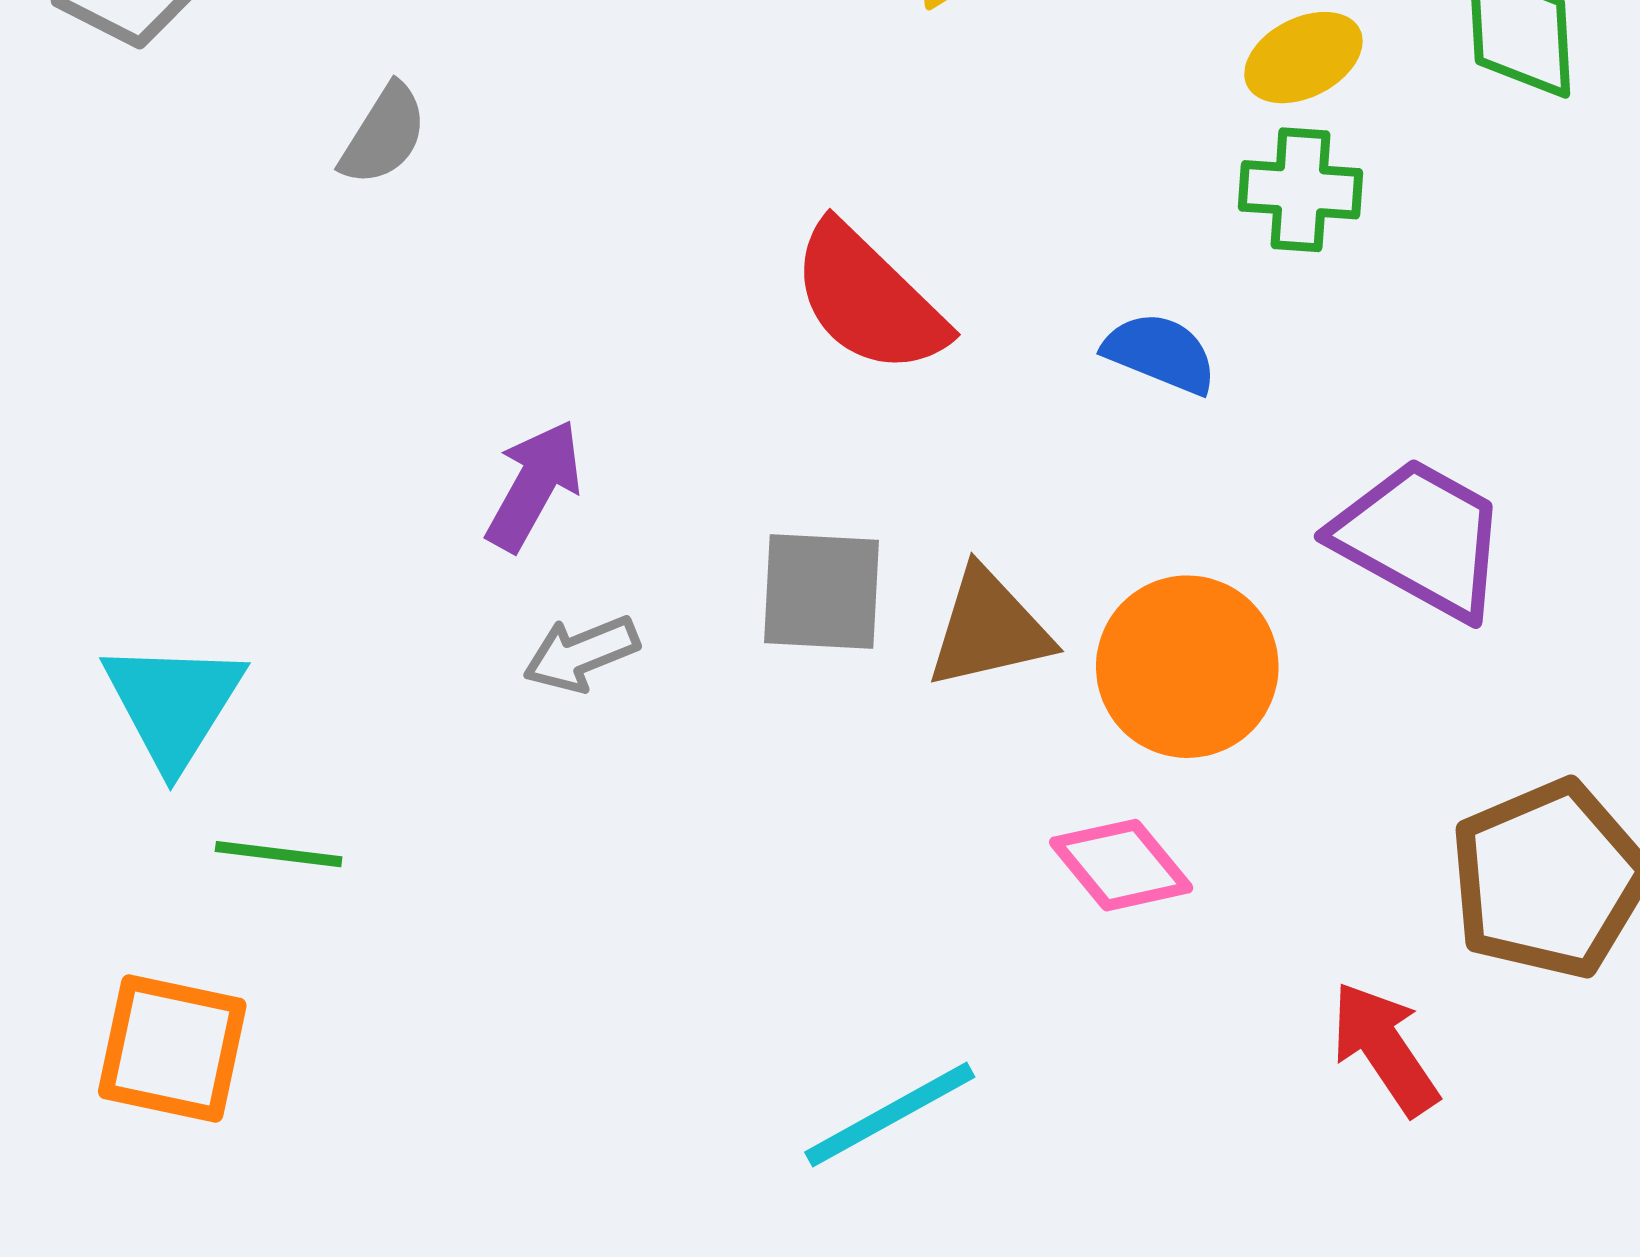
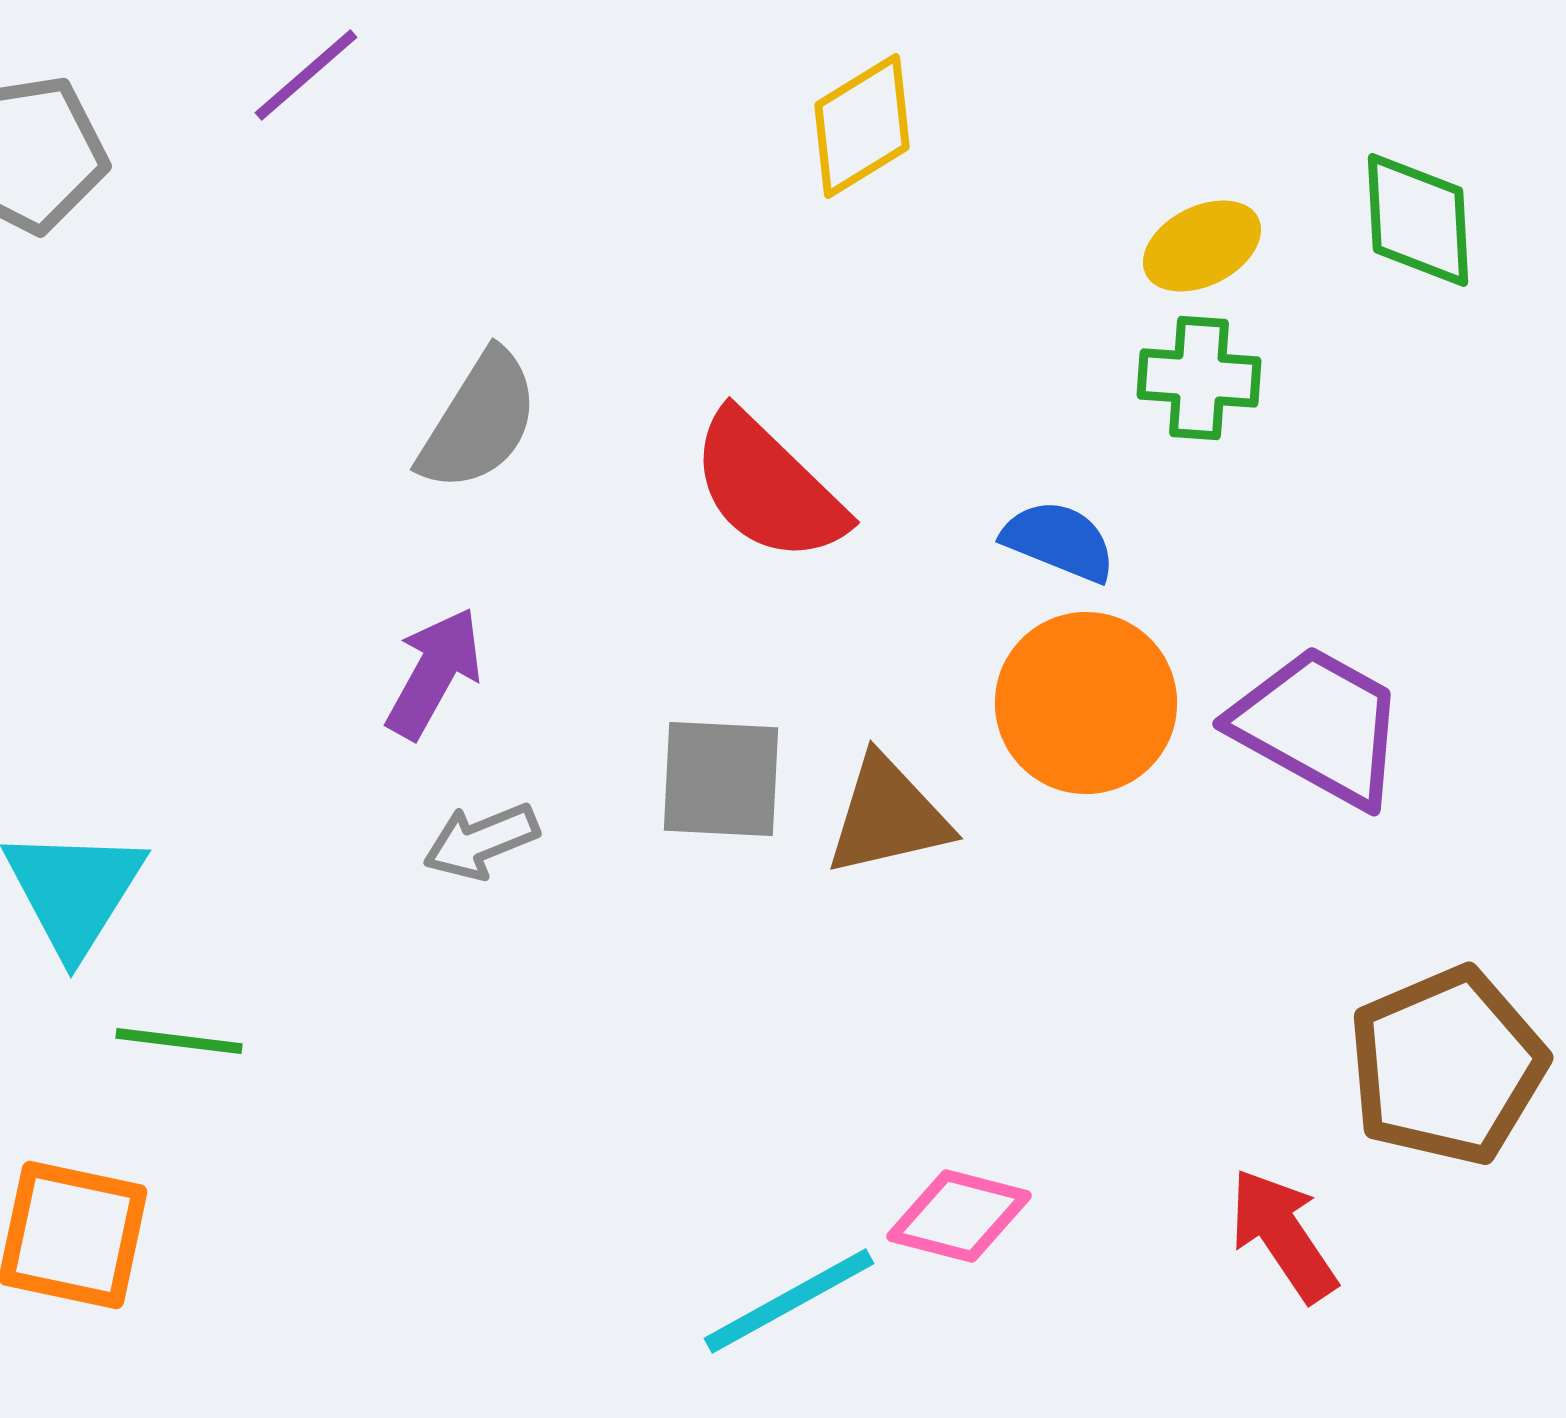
gray semicircle: (384, 135) -> (479, 421), moved, size x1.4
orange circle: (1187, 667) -> (1086, 703), moved
pink diamond: (1121, 865) -> (959, 1216), moved, turned -36

